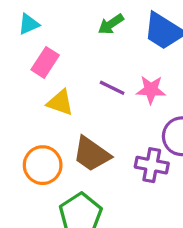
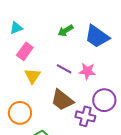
yellow triangle: (60, 103) -> (32, 76), turned 42
brown trapezoid: (92, 154) -> (62, 100), moved

